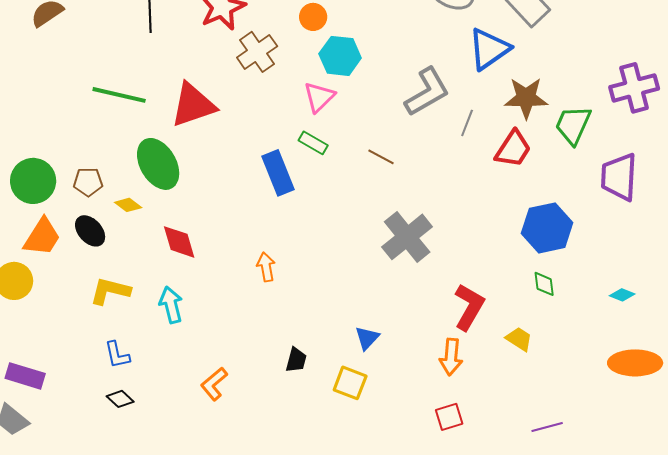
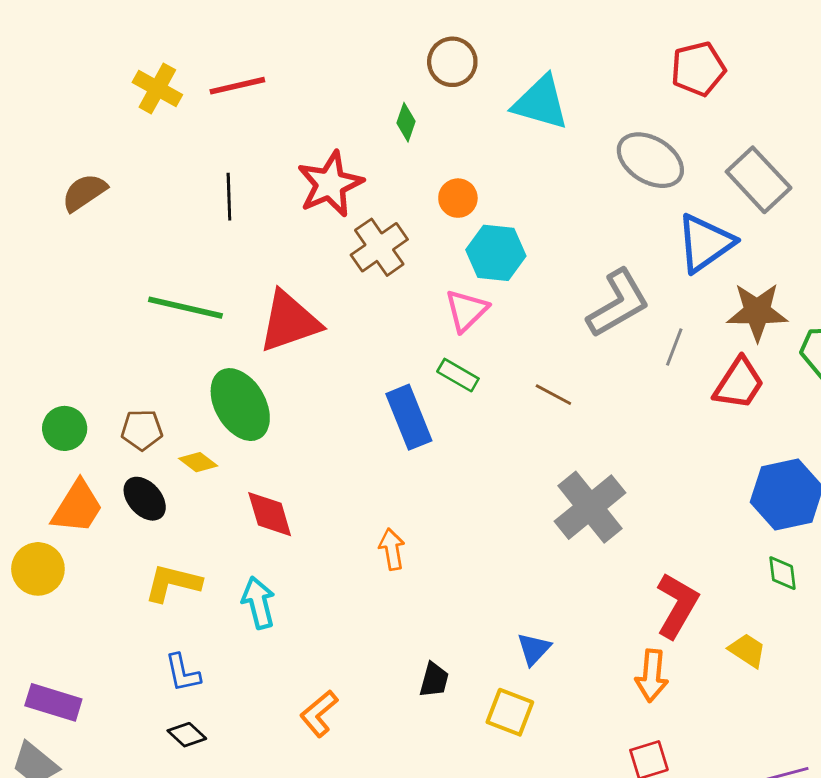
green circle: (33, 181) -> (65, 428), size x0.7

